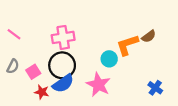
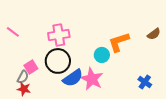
brown semicircle: (149, 36) -> (154, 34), moved
gray semicircle: (13, 66) -> (23, 77), moved
blue semicircle: (63, 83) -> (73, 78), moved
red star: (42, 92) -> (24, 89), moved

